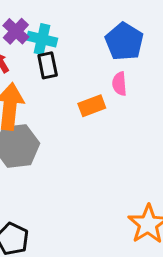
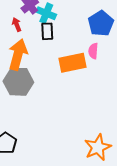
orange rectangle: (92, 106) -> (73, 63), size x1.5

